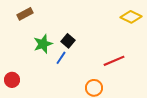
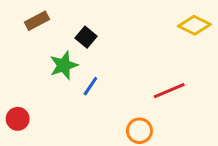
black square: (68, 41) -> (86, 37), moved

